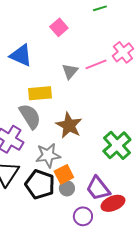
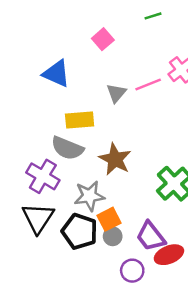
gray semicircle: (30, 116) -> (67, 148), turned 144

